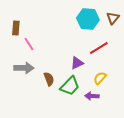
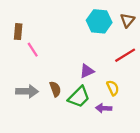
red line: (99, 48) -> (125, 55), moved
gray arrow: (24, 68) -> (27, 91), moved
yellow semicircle: (100, 78) -> (113, 88), turned 112

